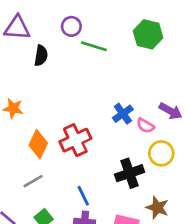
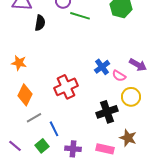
orange diamond: (38, 144) -> (25, 95), moved
blue line: (83, 196) -> (54, 129), moved

